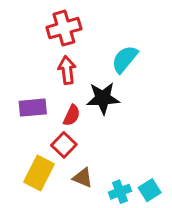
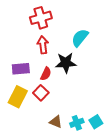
yellow rectangle: (39, 173) -> (18, 97), moved
brown triangle: (83, 178) -> (56, 122), moved

